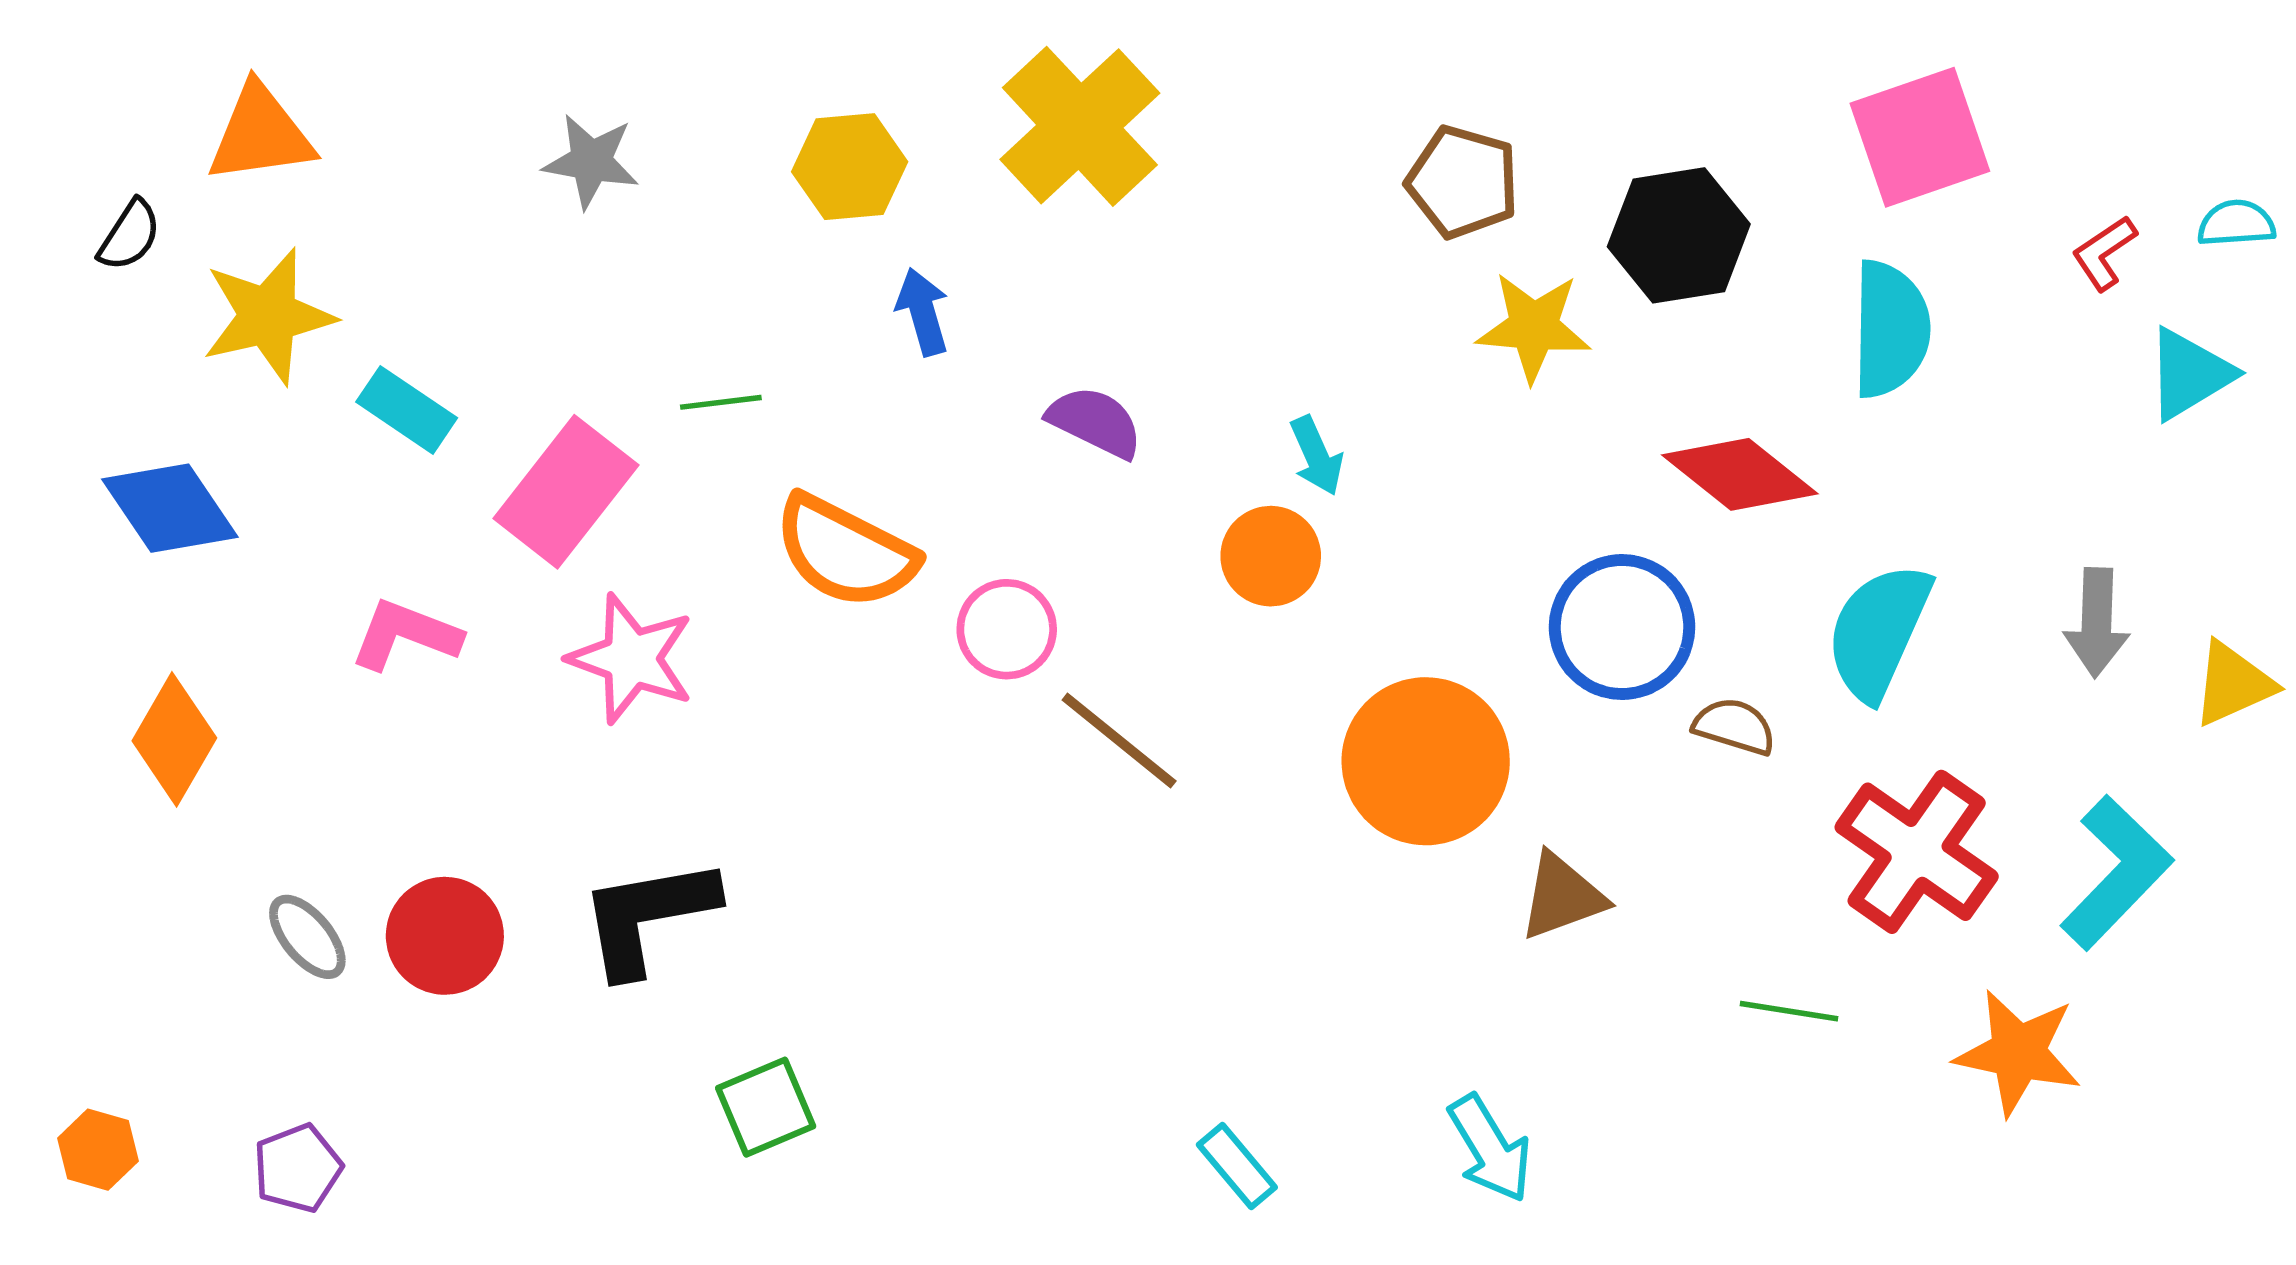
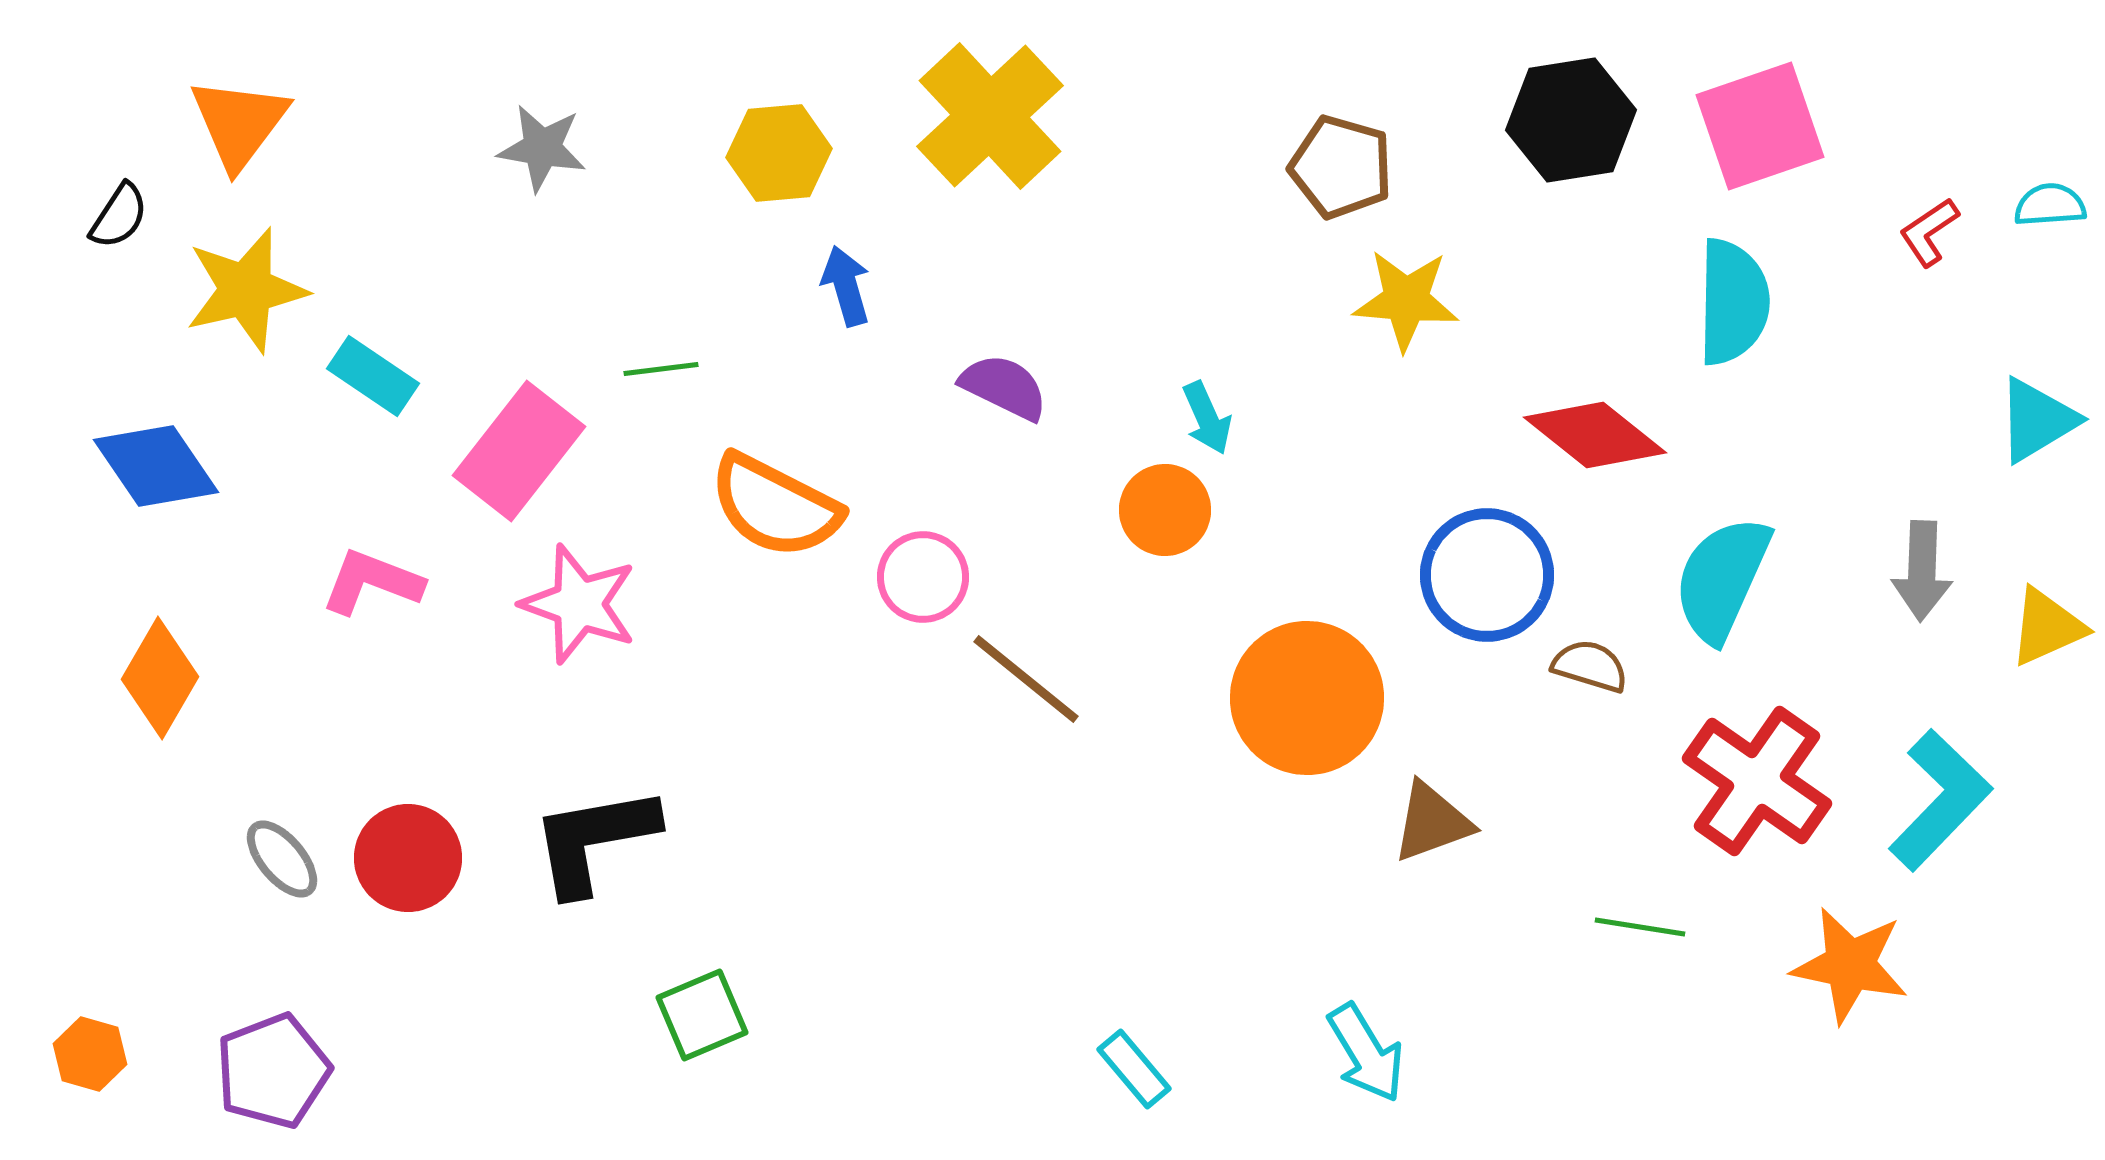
orange triangle: (260, 134) -> (239, 123), turned -45
black hexagon: (1679, 235) -> (1571, 120), moved
cyan triangle: (2189, 374) -> (2037, 420), moved
purple pentagon: (298, 1168) -> (273, 1071), size x1.4

